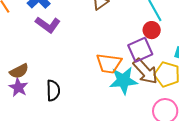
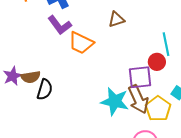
orange trapezoid: (109, 63) -> (81, 43), moved
brown semicircle: (19, 71) -> (31, 77), moved

